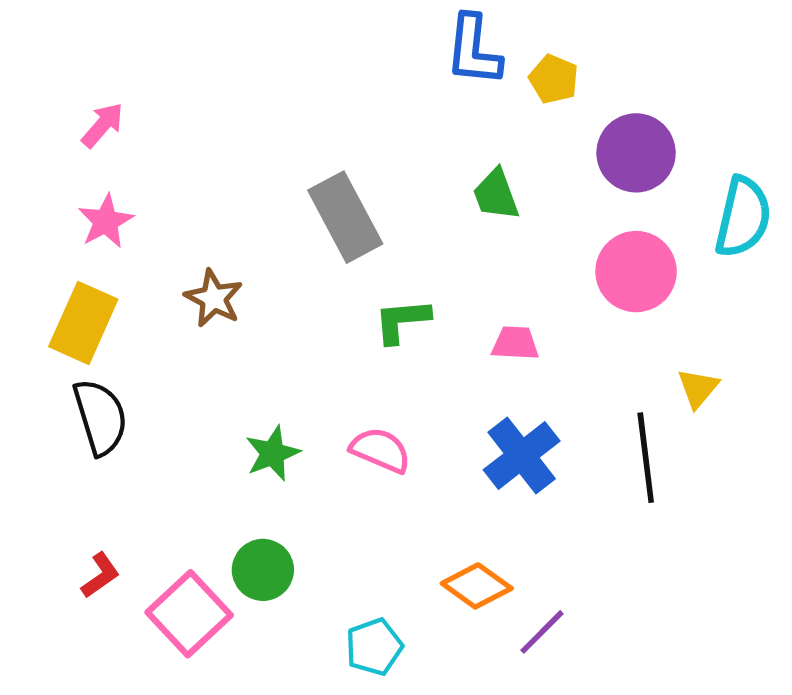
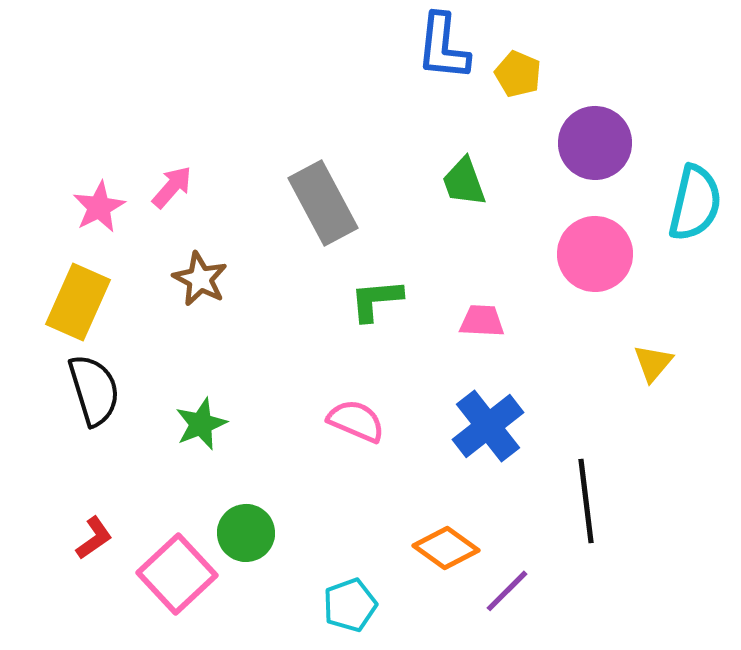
pink arrow: (103, 125) -> (172, 187), moved
green star: (273, 453) -> (201, 424), moved
black line: (646, 458) -> (586, 501), moved

